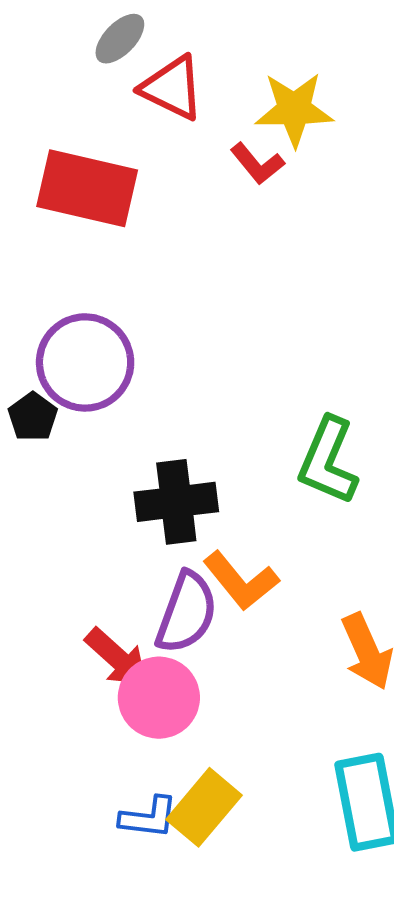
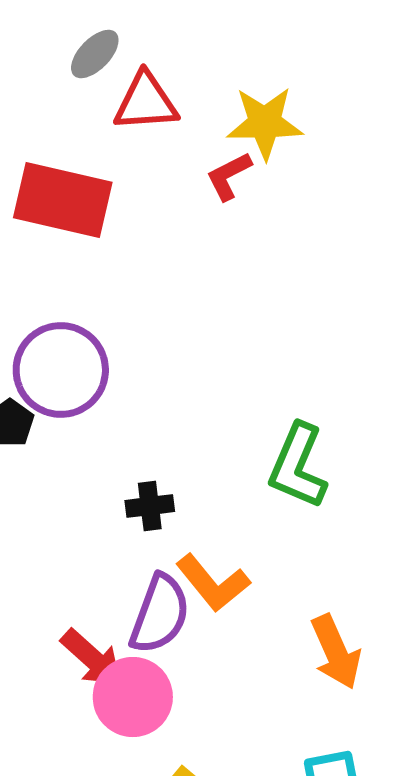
red triangle: (172, 88) -> (146, 102), turned -30
red L-shape: (257, 164) -> (229, 176), turned 102
black cross: (176, 502) -> (150, 506), size x0.6

